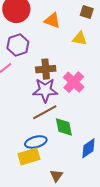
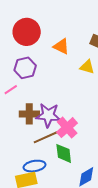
brown cross: (46, 69) -> (29, 114), moved
pink cross: (74, 82) -> (67, 128), moved

